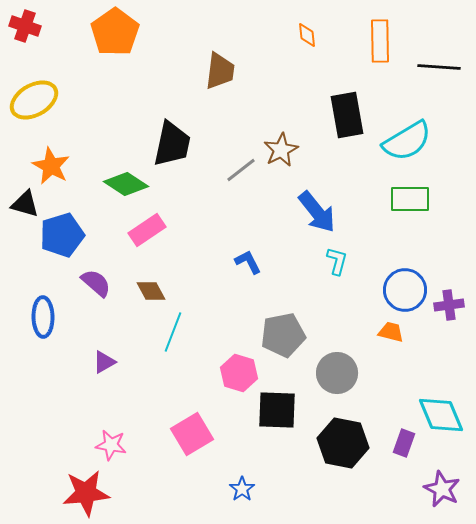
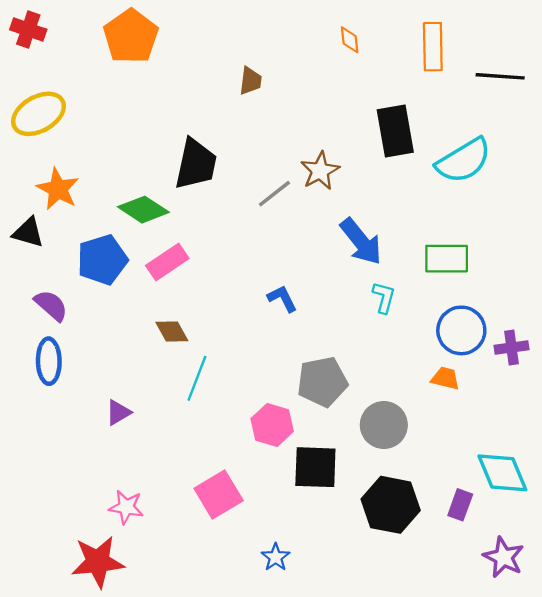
brown trapezoid: (220, 71) -> (250, 81), size x0.7
green rectangle: (410, 199) -> (447, 259), moved
blue pentagon: (62, 235) -> (102, 260), moved
purple semicircle: (96, 283) -> (51, 305), moved

